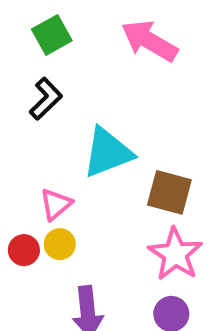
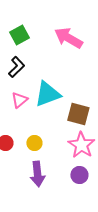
pink triangle: (56, 204) -> (19, 100), moved
yellow circle: (60, 244) -> (34, 143), moved

